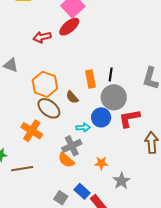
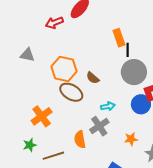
orange rectangle: (91, 79) -> (119, 38), moved
blue circle: (101, 117) -> (141, 104), moved
orange cross: (32, 131) -> (42, 116), moved, turned 30
orange semicircle: (66, 160) -> (80, 139), moved, turned 48

